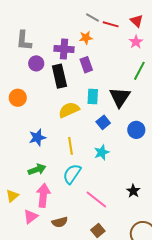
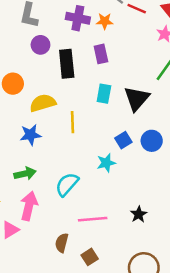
purple cross: (64, 49) -> (78, 18), moved
yellow semicircle: (69, 110) -> (43, 103), moved
blue square: (103, 122) -> (123, 140), moved
yellow line: (71, 146) -> (73, 122), moved
pink line: (96, 200) -> (93, 219), turned -50
brown semicircle: (60, 222) -> (62, 243), moved, turned 112

